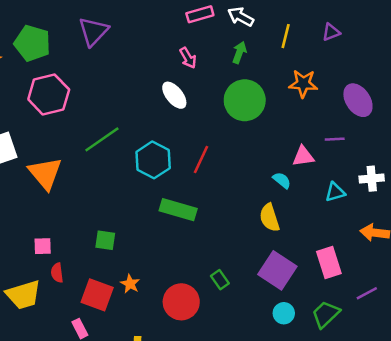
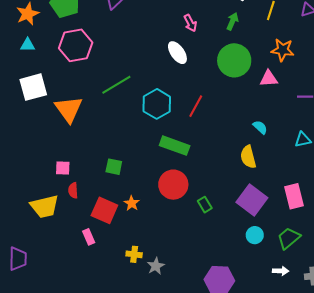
pink triangle: (303, 156) -> (269, 78), moved
red circle: (181, 302) -> (173, 185), moved

